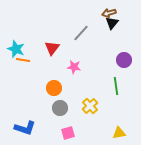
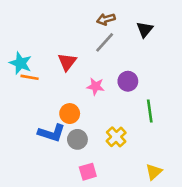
brown arrow: (109, 13) -> (106, 19), moved
purple circle: (124, 60) -> (128, 81), moved
blue L-shape: (25, 128) -> (52, 133), moved
yellow triangle: (119, 133) -> (154, 172), turned -32

